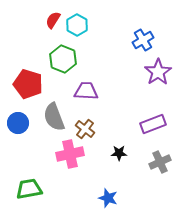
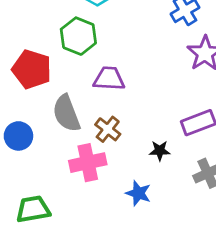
blue circle: (18, 123) -> (18, 136), moved
black star: (119, 153) -> (160, 151), moved
blue star: (108, 198) -> (138, 193), moved

